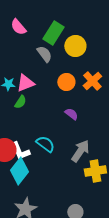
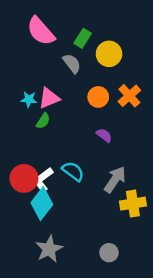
pink semicircle: (18, 27) -> (41, 31), size x1.5
green rectangle: (53, 33) -> (83, 38), size x0.7
white L-shape: (20, 151) -> (43, 180), turned 75

